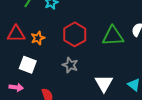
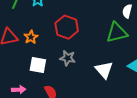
green triangle: (113, 36) -> (117, 33), moved
white square: (28, 65) -> (38, 65), moved

